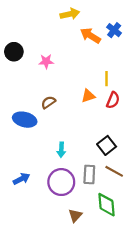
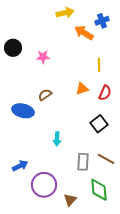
blue cross: (114, 30) -> (102, 21), moved, turned 32
yellow line: (107, 79) -> (99, 65), moved
black square: (107, 145) -> (99, 124), moved
purple circle: (61, 182) -> (44, 185), moved

